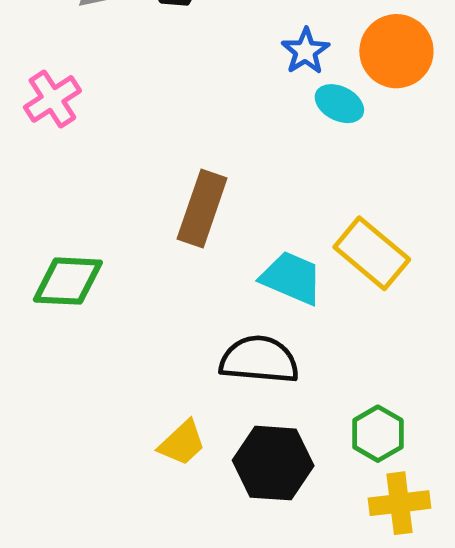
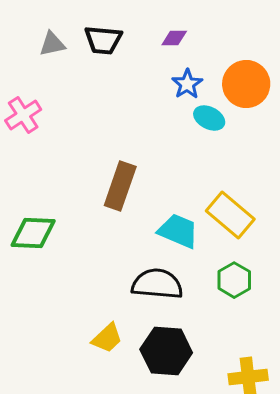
green hexagon: (378, 434) -> (234, 280), moved

